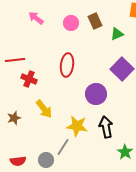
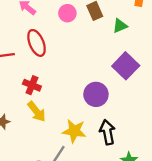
red ellipse: (67, 65) -> (37, 43), moved, turned -30
red cross: (29, 79) -> (32, 85), moved

